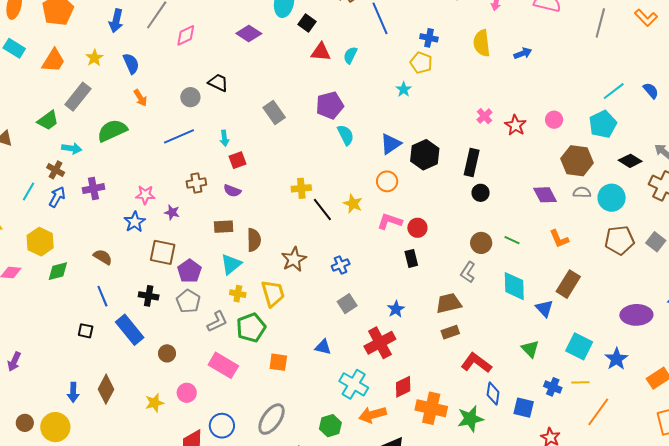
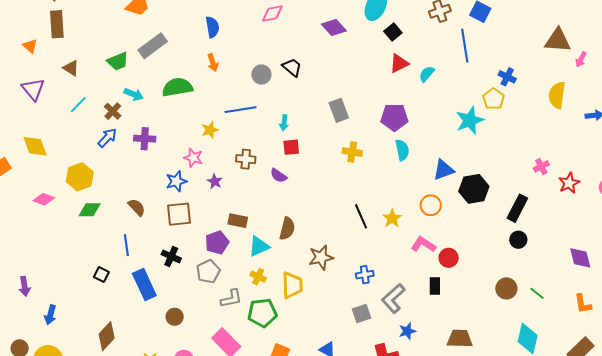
red triangle: (321, 52) -> (399, 63), turned -45
yellow star: (94, 58) -> (210, 130), moved
cyan star: (404, 89) -> (470, 120), size x1.8
yellow cross: (301, 188) -> (352, 152), moved
cyan line: (28, 192) -> (78, 105), moved
brown rectangle: (224, 227) -> (238, 221), moved
brown square: (163, 252) -> (179, 214), moved, turned -32
gray L-shape: (468, 272) -> (393, 298), moved, size x1.4
purple arrow: (14, 362) -> (25, 286), turned -48
blue arrow: (73, 392) -> (50, 315), moved

